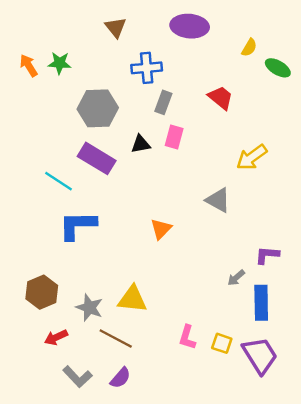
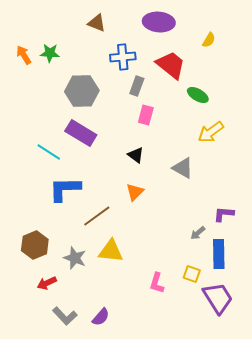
brown triangle: (116, 27) -> (97, 23), turned -30
green ellipse: (278, 68) -> (198, 95), moved
red trapezoid: (221, 98) -> (171, 65), moved, size x1.4
black triangle: (141, 144) -> (136, 155), moved, turned 48
brown line: (116, 339) -> (97, 216), moved, turned -64
yellow square: (222, 343) -> (192, 274), moved

